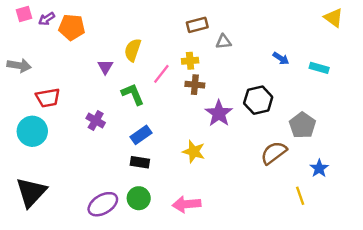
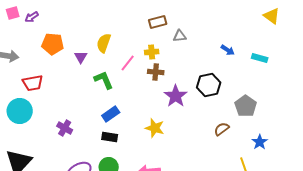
orange pentagon: (72, 27) -> (53, 44), moved
purple cross: (96, 120) -> (65, 128), moved
brown semicircle: (274, 153) -> (222, 129), size x0.7

